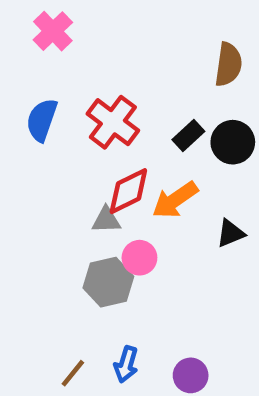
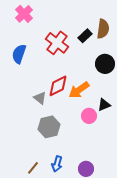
red cross: (113, 122) -> (57, 43), moved
black rectangle: (188, 136) -> (85, 36), moved
gray triangle: (106, 220) -> (40, 98), moved, turned 40
pink circle: (139, 258) -> (89, 116), moved

